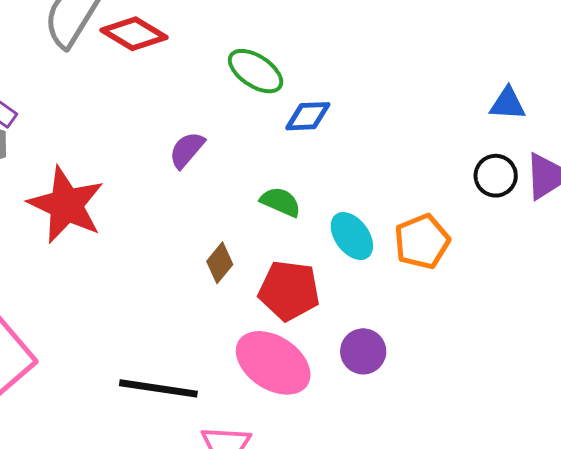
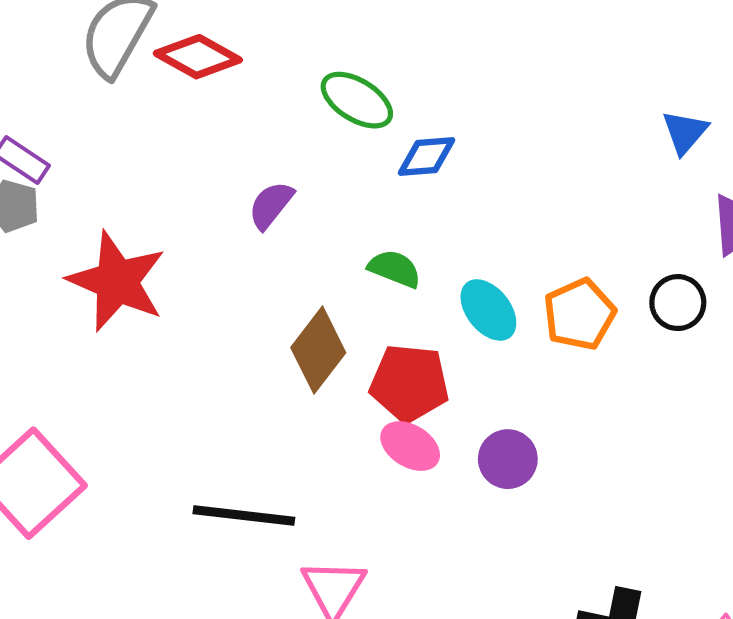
blue triangle: (508, 104) -> (685, 132), turned -51
black circle: (496, 176) -> (678, 303), moved
brown diamond: (220, 263) -> (318, 350), size x1.6
pink ellipse: (273, 363) -> (410, 446), moved, size x0.6

